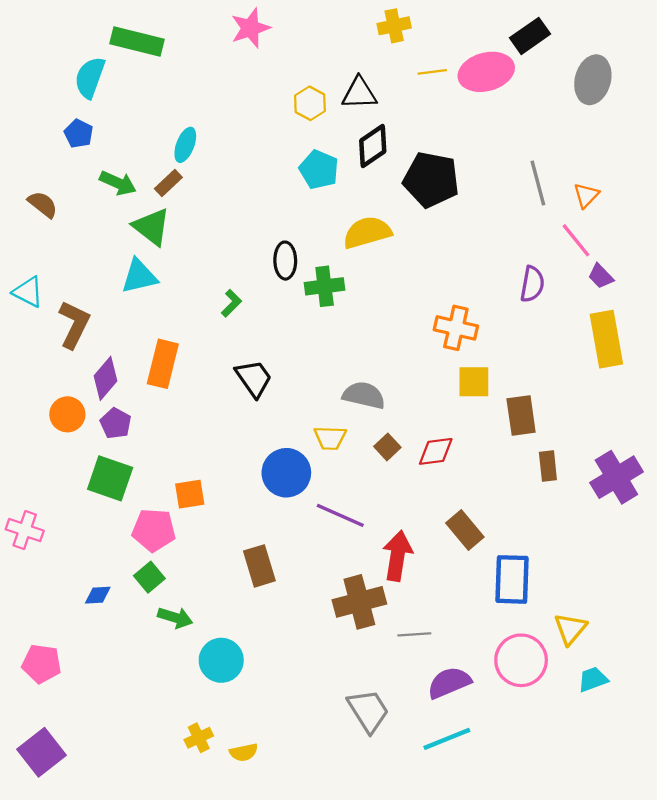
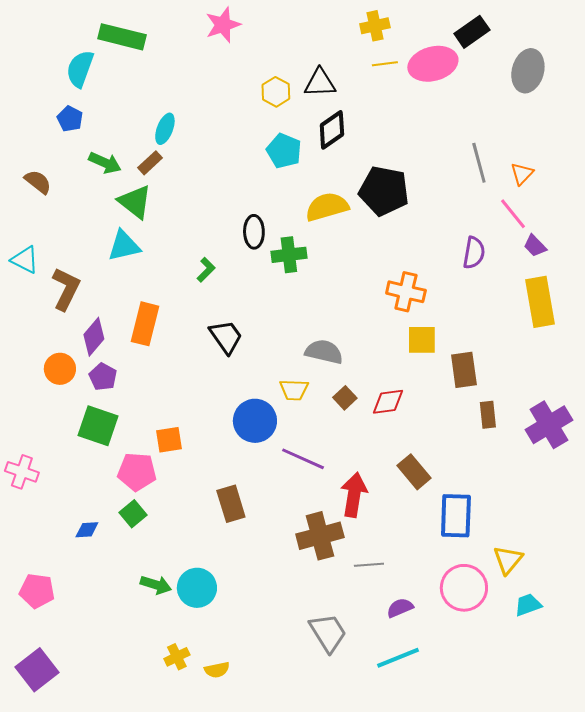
yellow cross: (394, 26) -> (375, 26), moved
black pentagon: (431, 180) -> (384, 191), moved
green arrow: (175, 618) -> (156, 585), moved
purple semicircle: (449, 683) -> (400, 608), size x0.7

